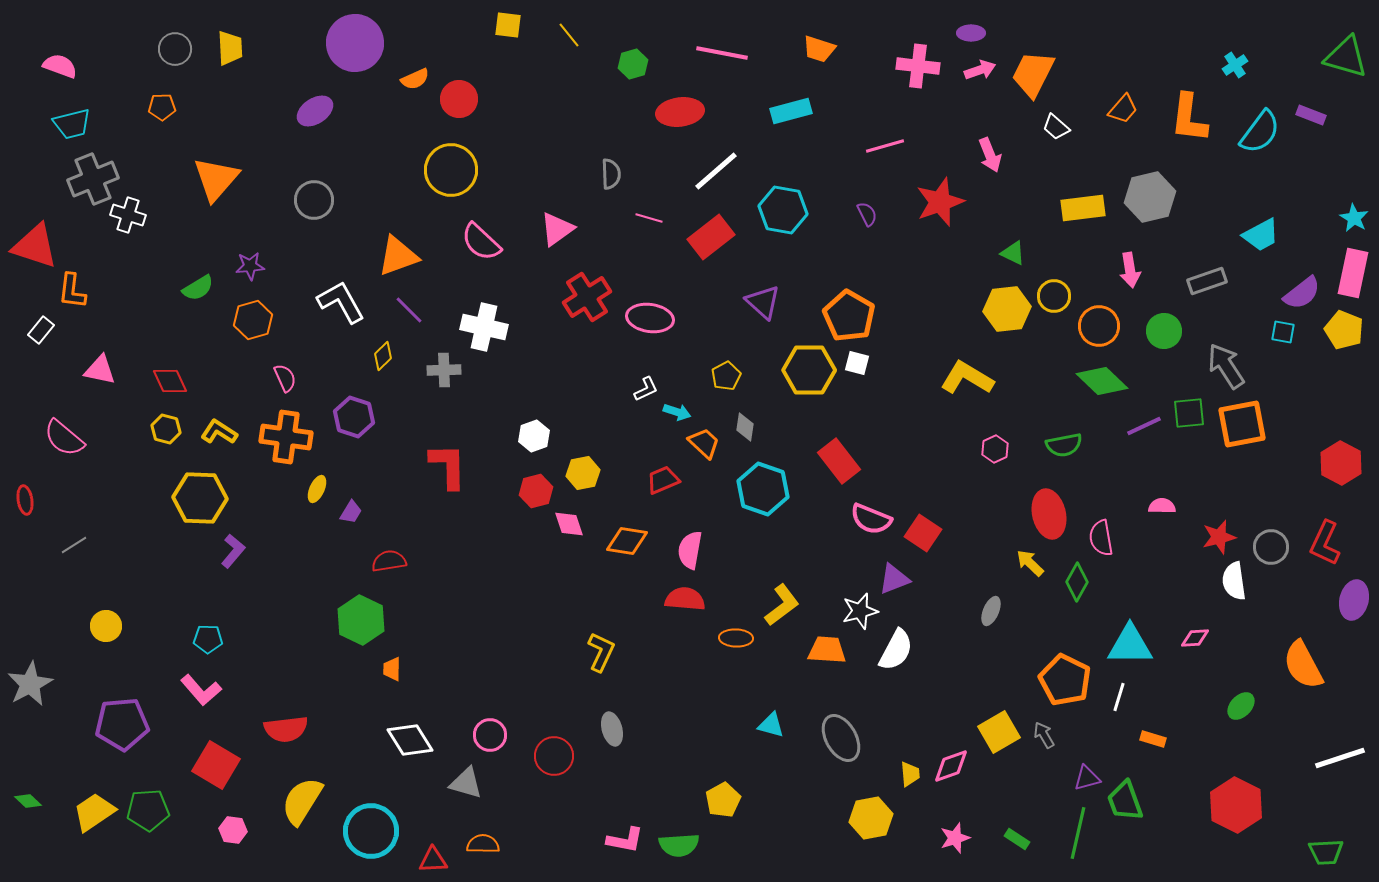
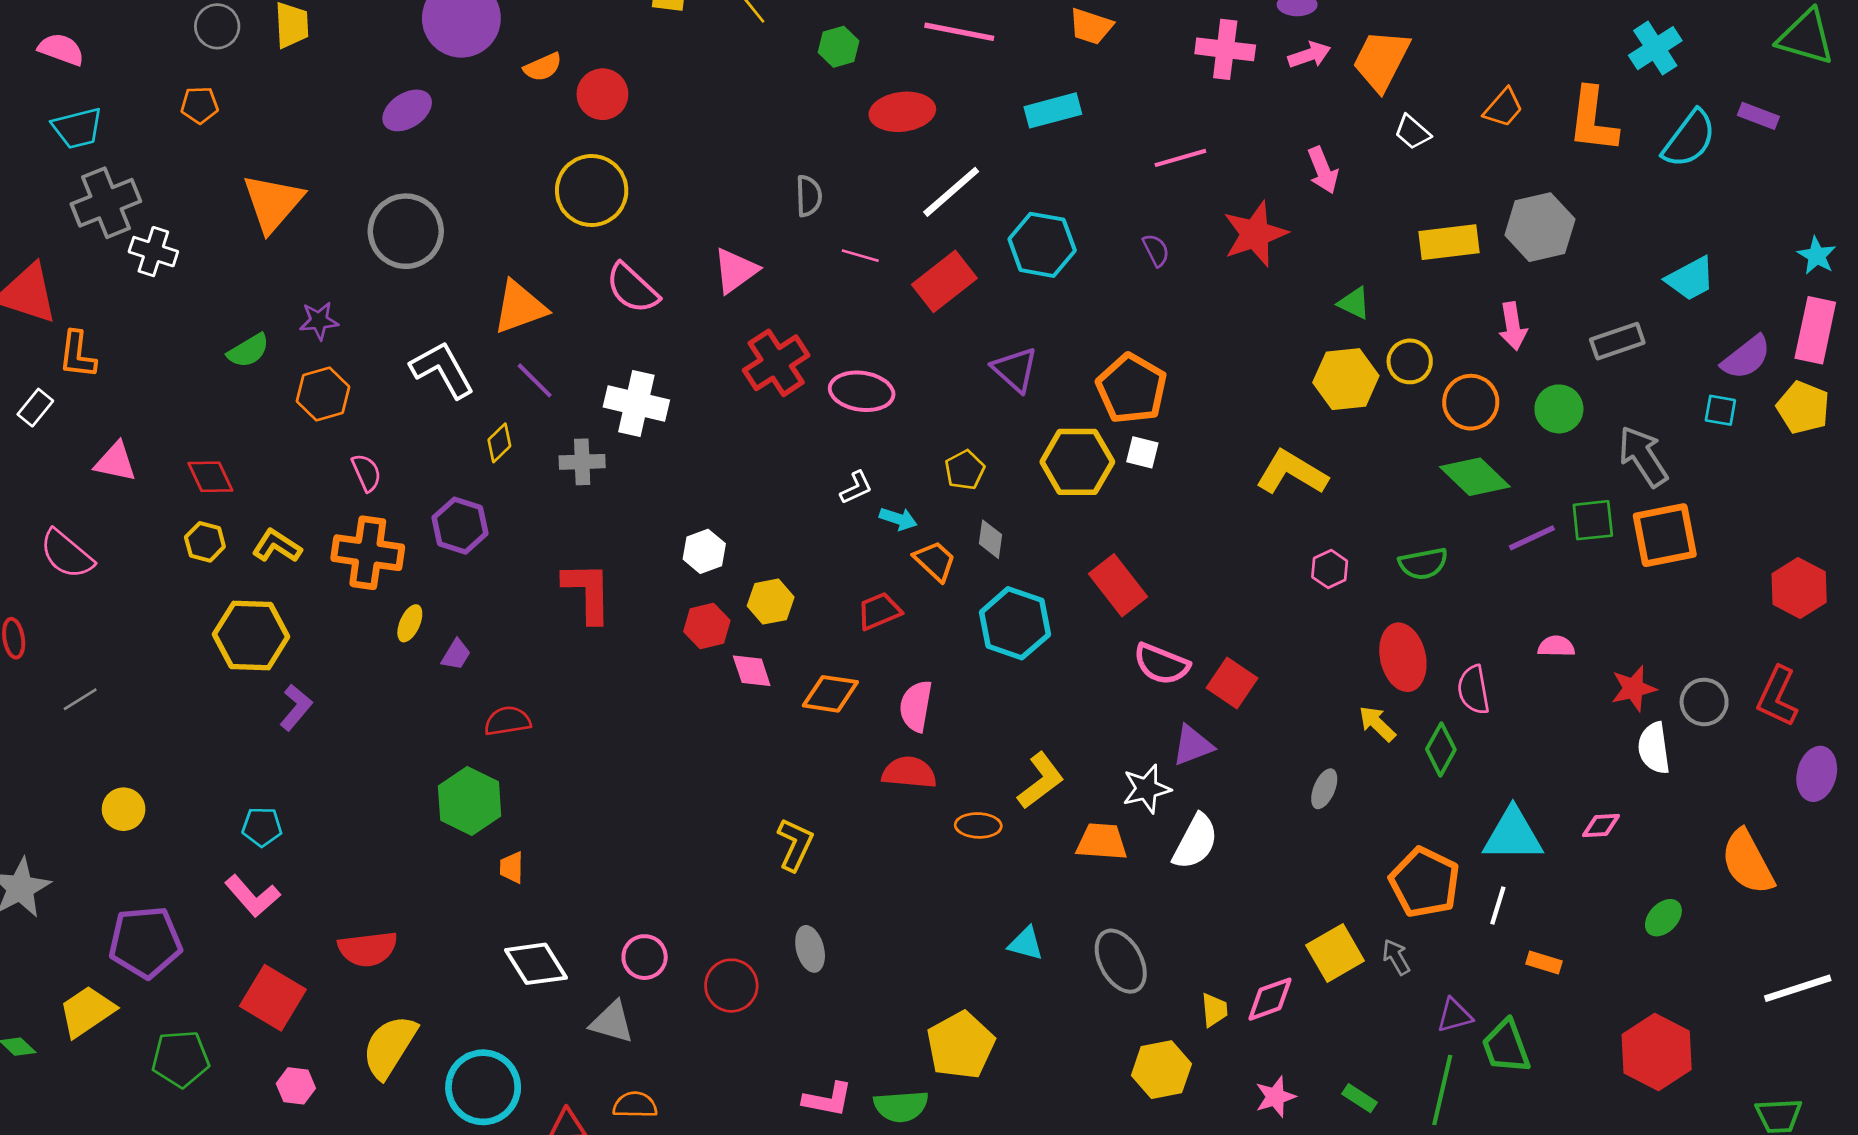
cyan cross: (1235, 65) -> (1655, 48), size x1.5
gray circle: (314, 200) -> (406, 231), size x1.4
yellow pentagon: (723, 800) -> (961, 1045), size x1.4
yellow trapezoid: (94, 812) -> (87, 1011), moved

